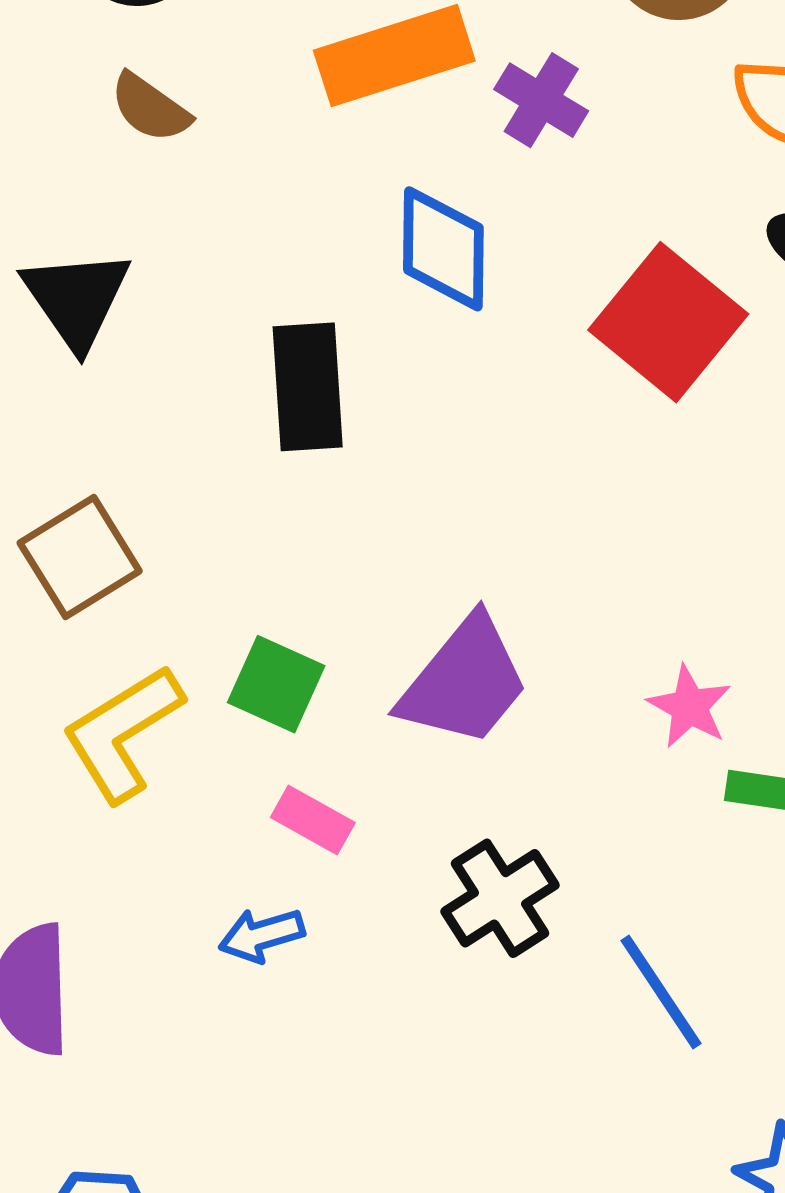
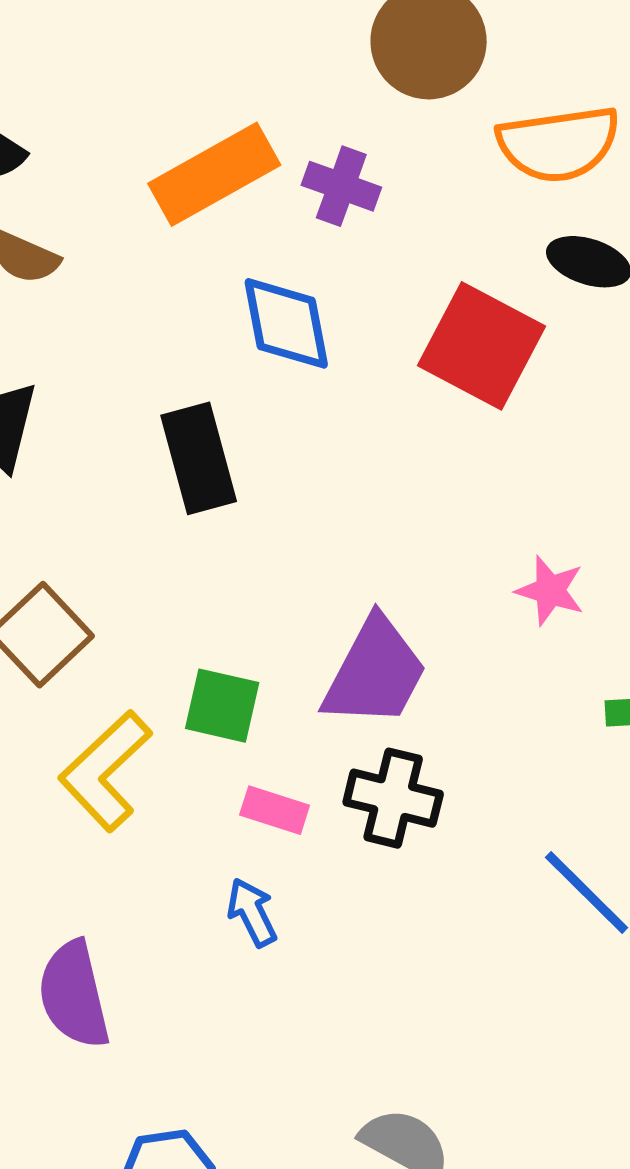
pink star: (689, 707) -> (550, 591), moved
black cross: (500, 898) -> (393, 798), moved, turned -32
blue arrow: (262, 935) -> (252, 912), turned 92

